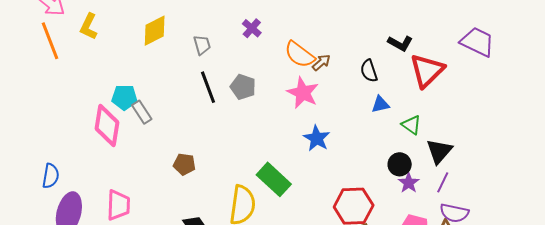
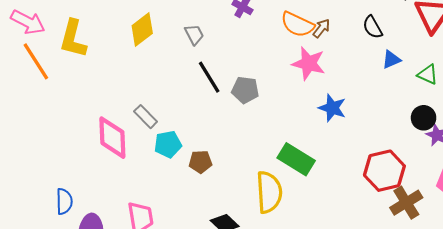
yellow L-shape: (89, 27) -> (73, 39), size x1.4
gray pentagon: (243, 87) -> (245, 90), moved
cyan pentagon: (124, 97) -> (168, 144), moved

